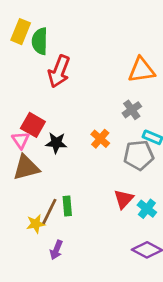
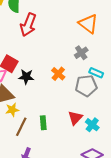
orange triangle: (141, 70) -> (88, 24), turned 45
green rectangle: (67, 206) -> (43, 123), moved
yellow star: (36, 224) -> (12, 110), moved

